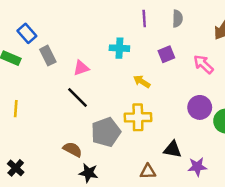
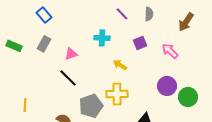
purple line: (144, 19) -> (122, 14), turned -40
blue rectangle: (27, 33) -> (44, 15), moved
gray rectangle: (48, 56) -> (44, 44), turned 56
yellow line: (16, 109) -> (25, 105), moved

